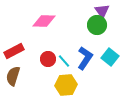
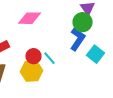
blue L-shape: (85, 58) -> (78, 39), moved
yellow hexagon: (66, 85) -> (32, 71), moved

